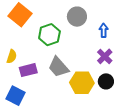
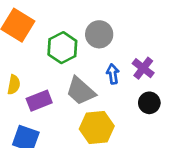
gray circle: (77, 17) -> (99, 34), moved
blue arrow: (104, 30) -> (113, 74), moved
yellow hexagon: (82, 83) -> (97, 128), moved

